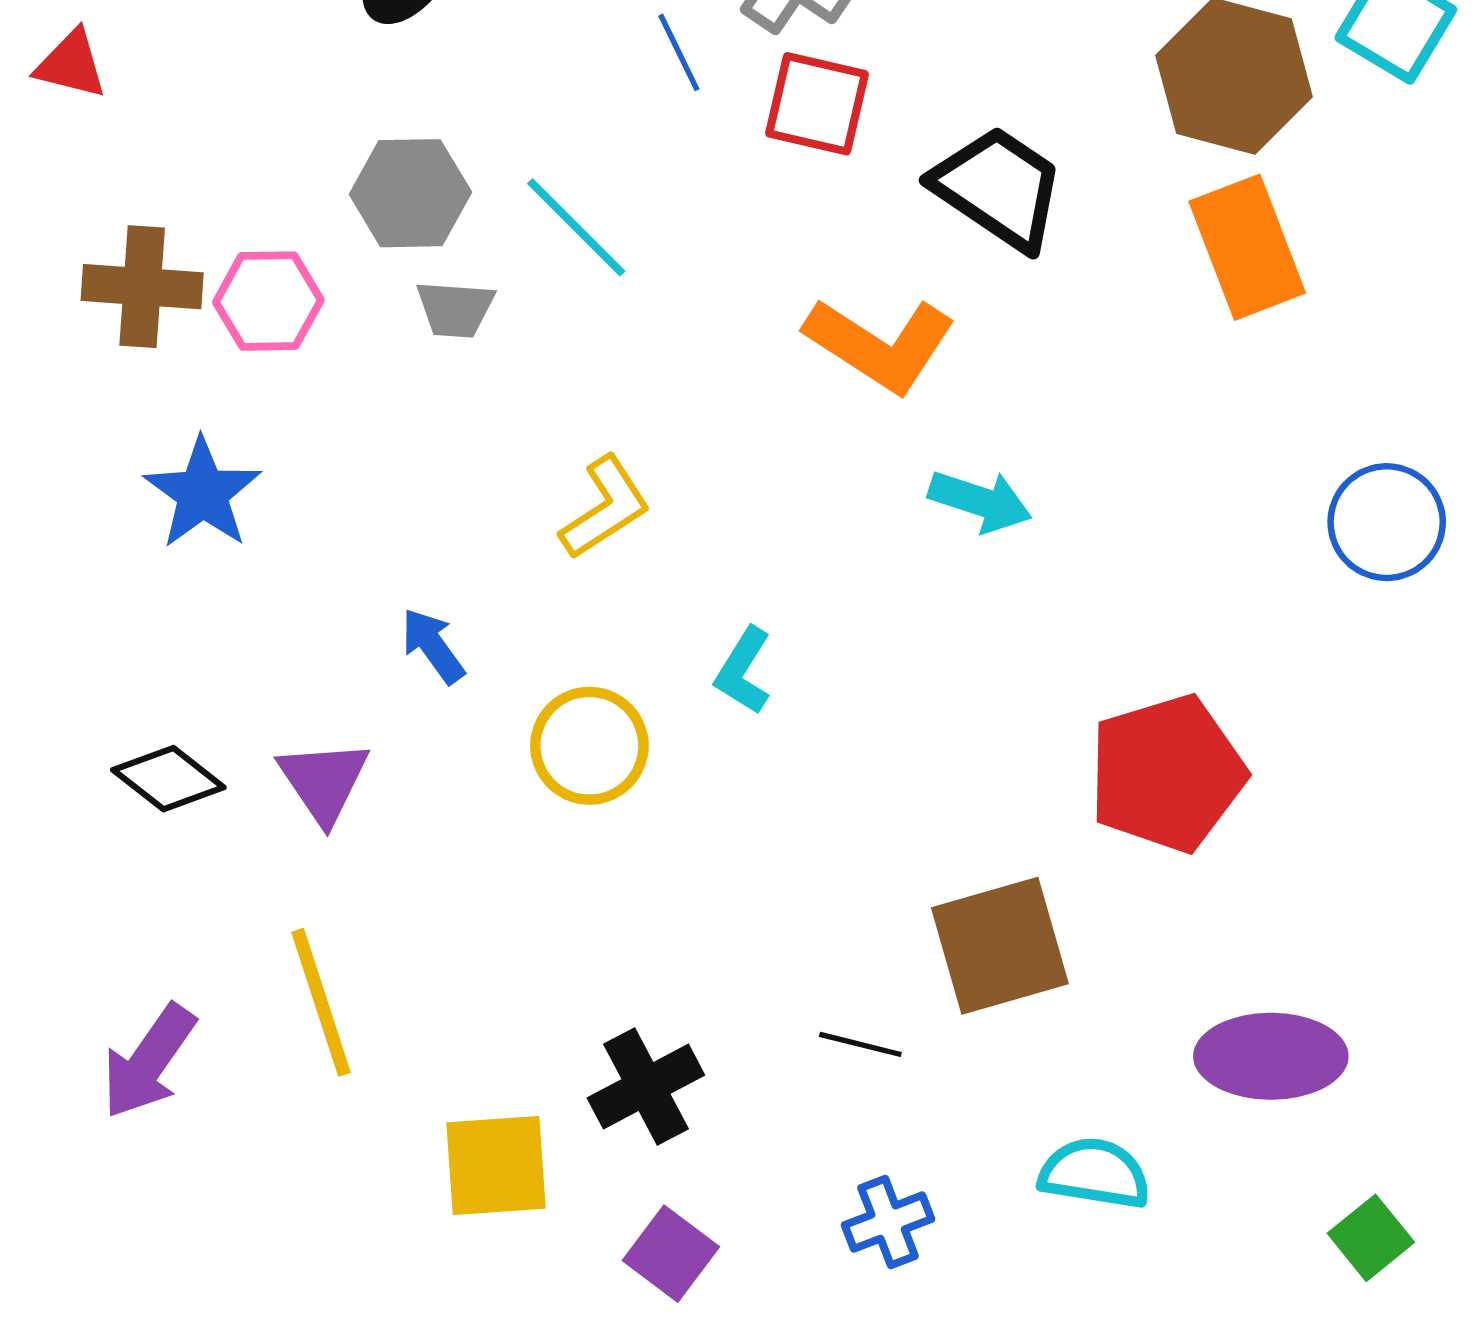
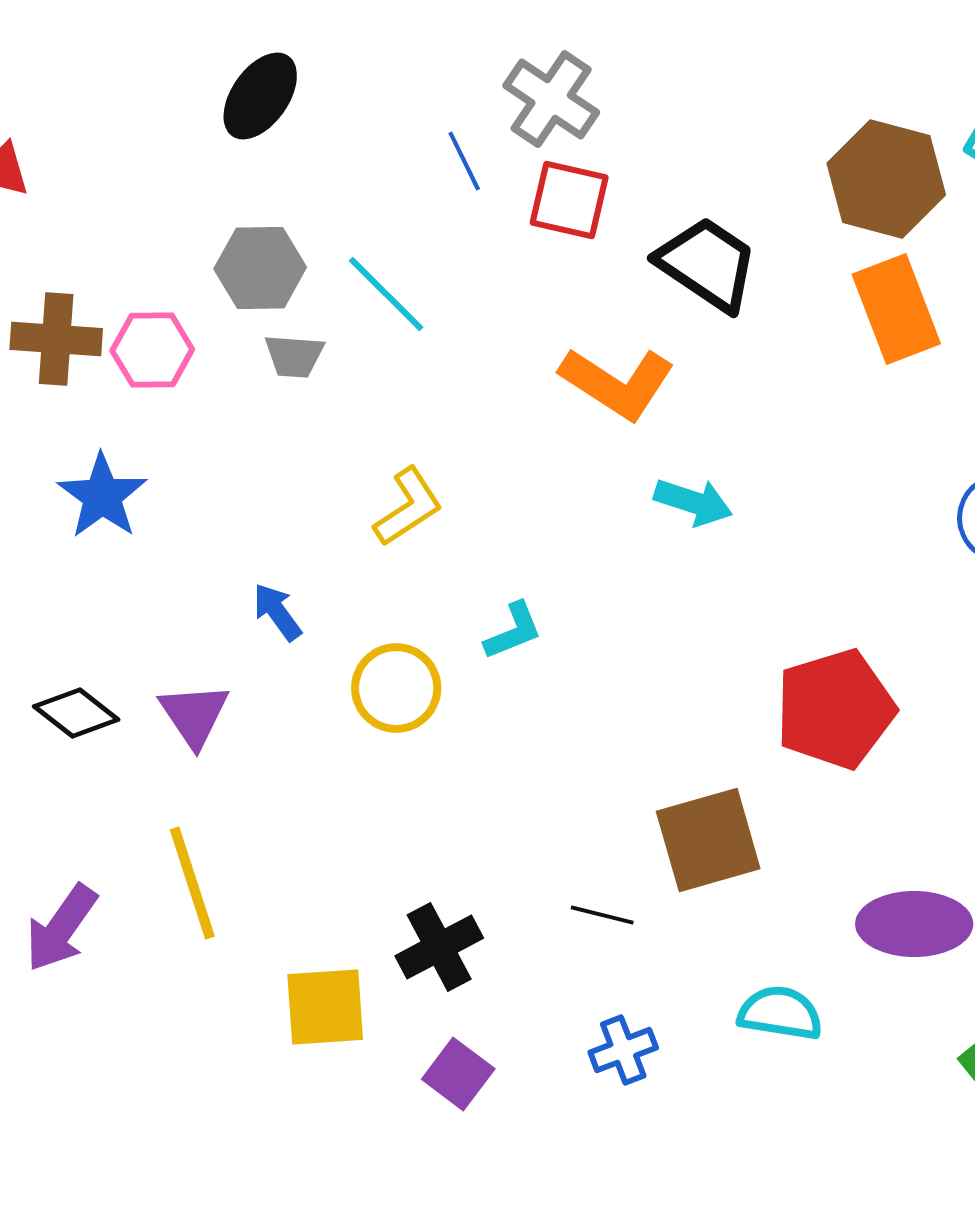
cyan L-shape: (743, 671) -> (513, 631), turned -144

